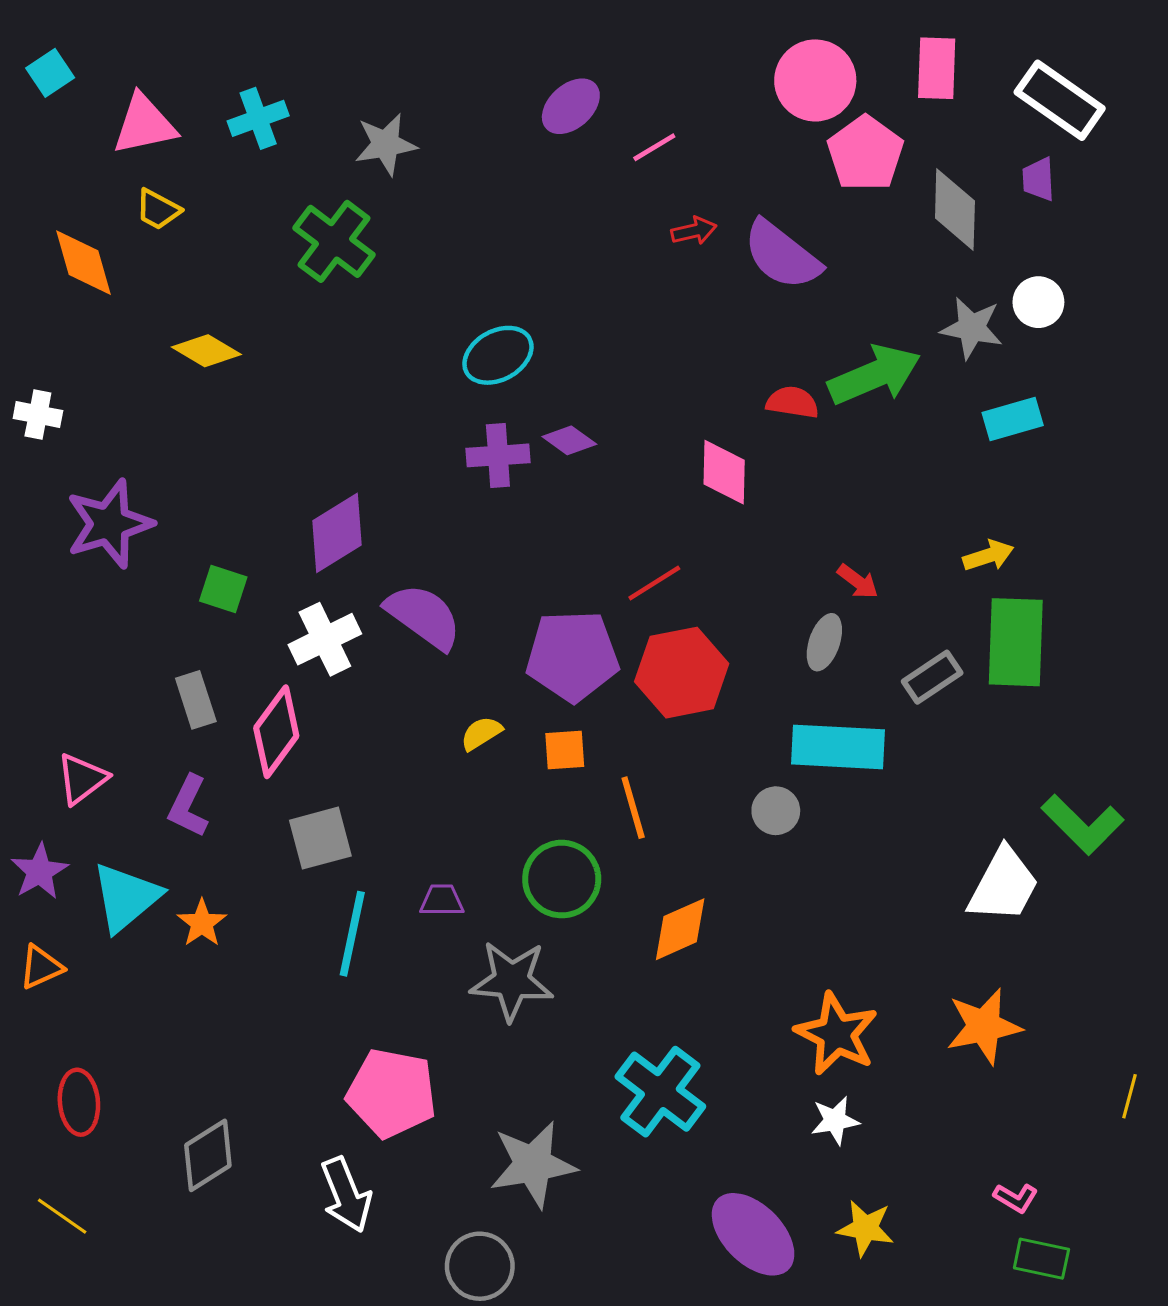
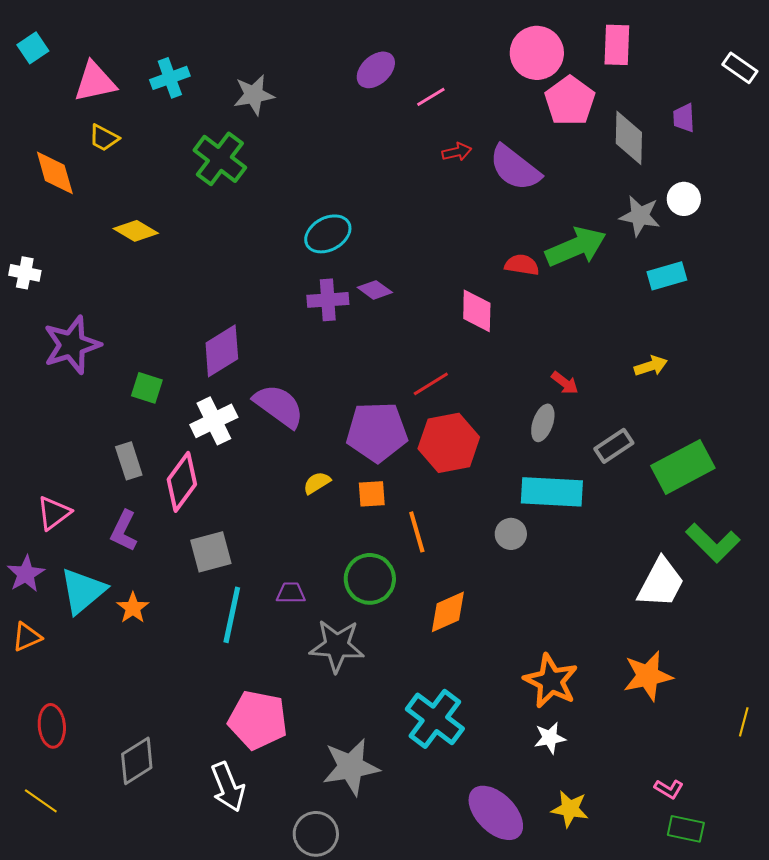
white rectangle: (1060, 100) -> (740, 68), moved, size x0.6
green rectangle: (1016, 642) -> (683, 467), moved, turned 60

